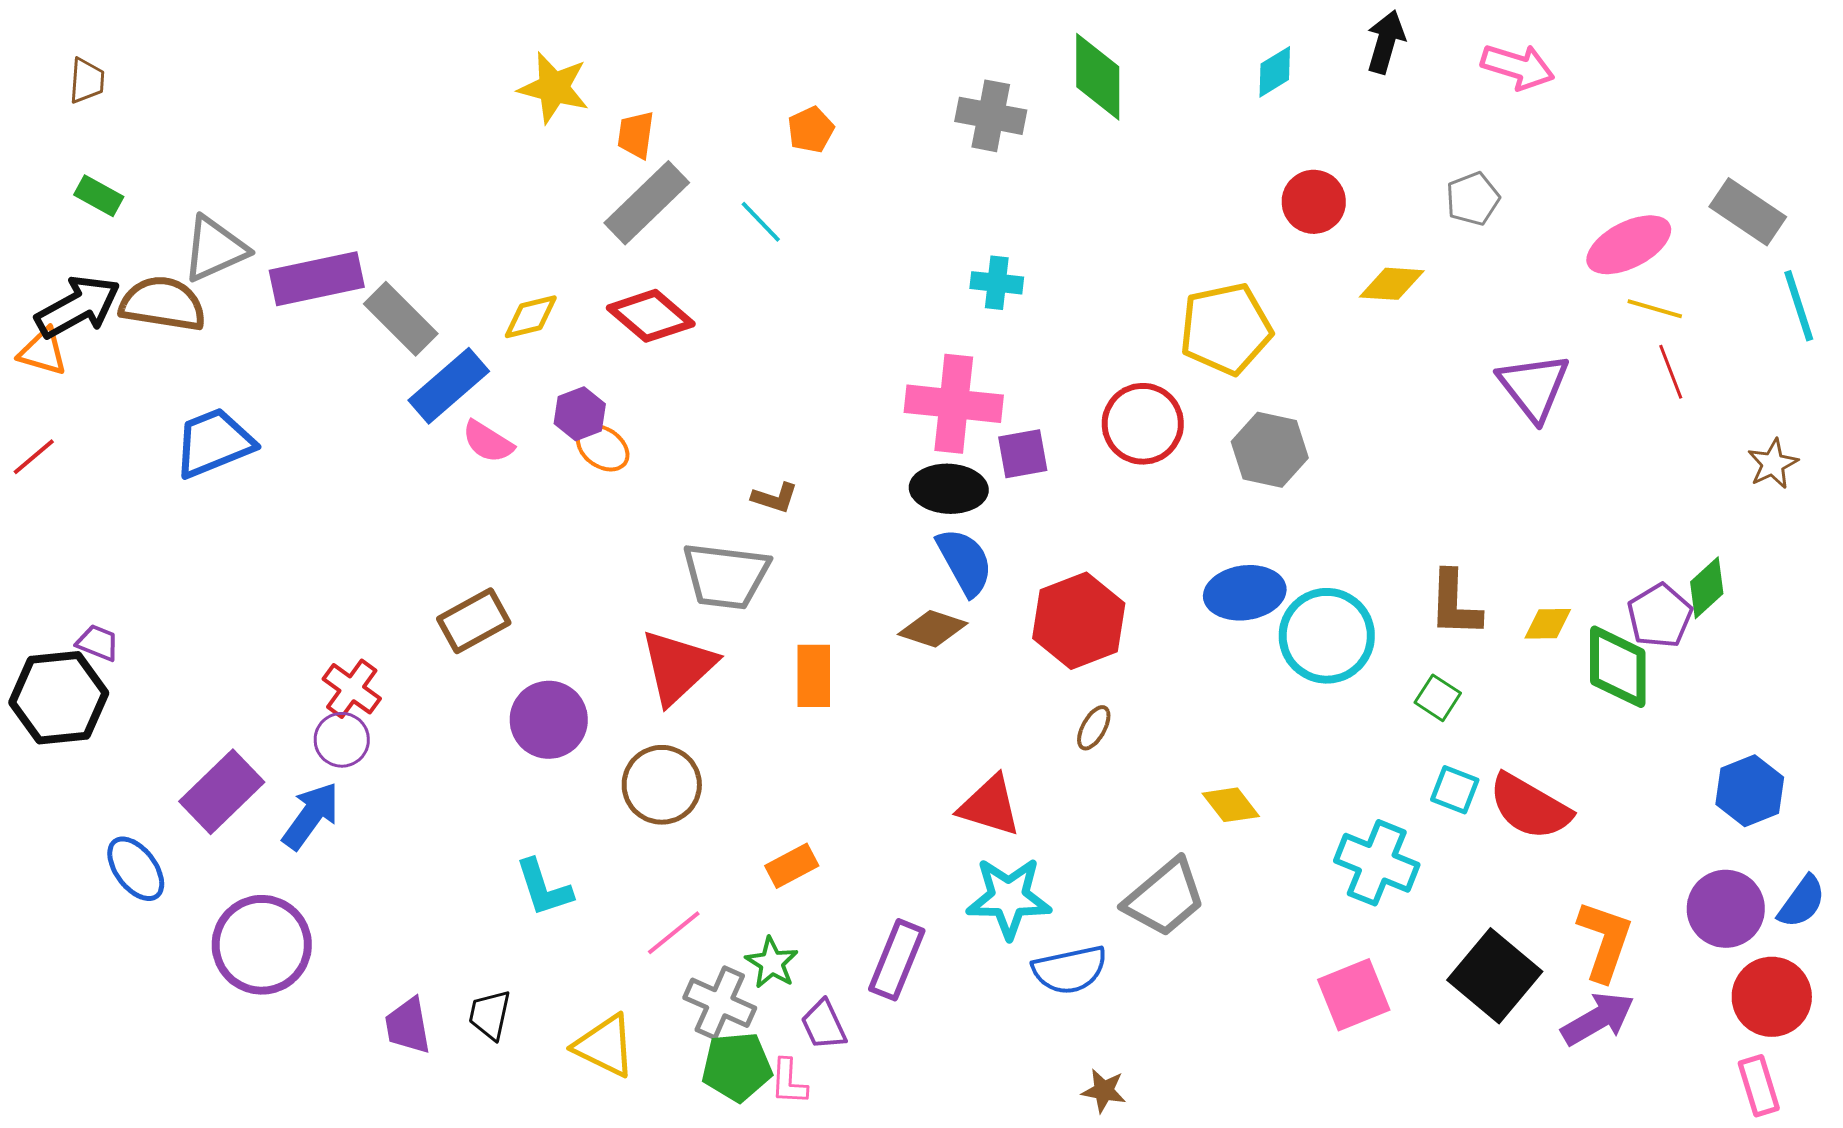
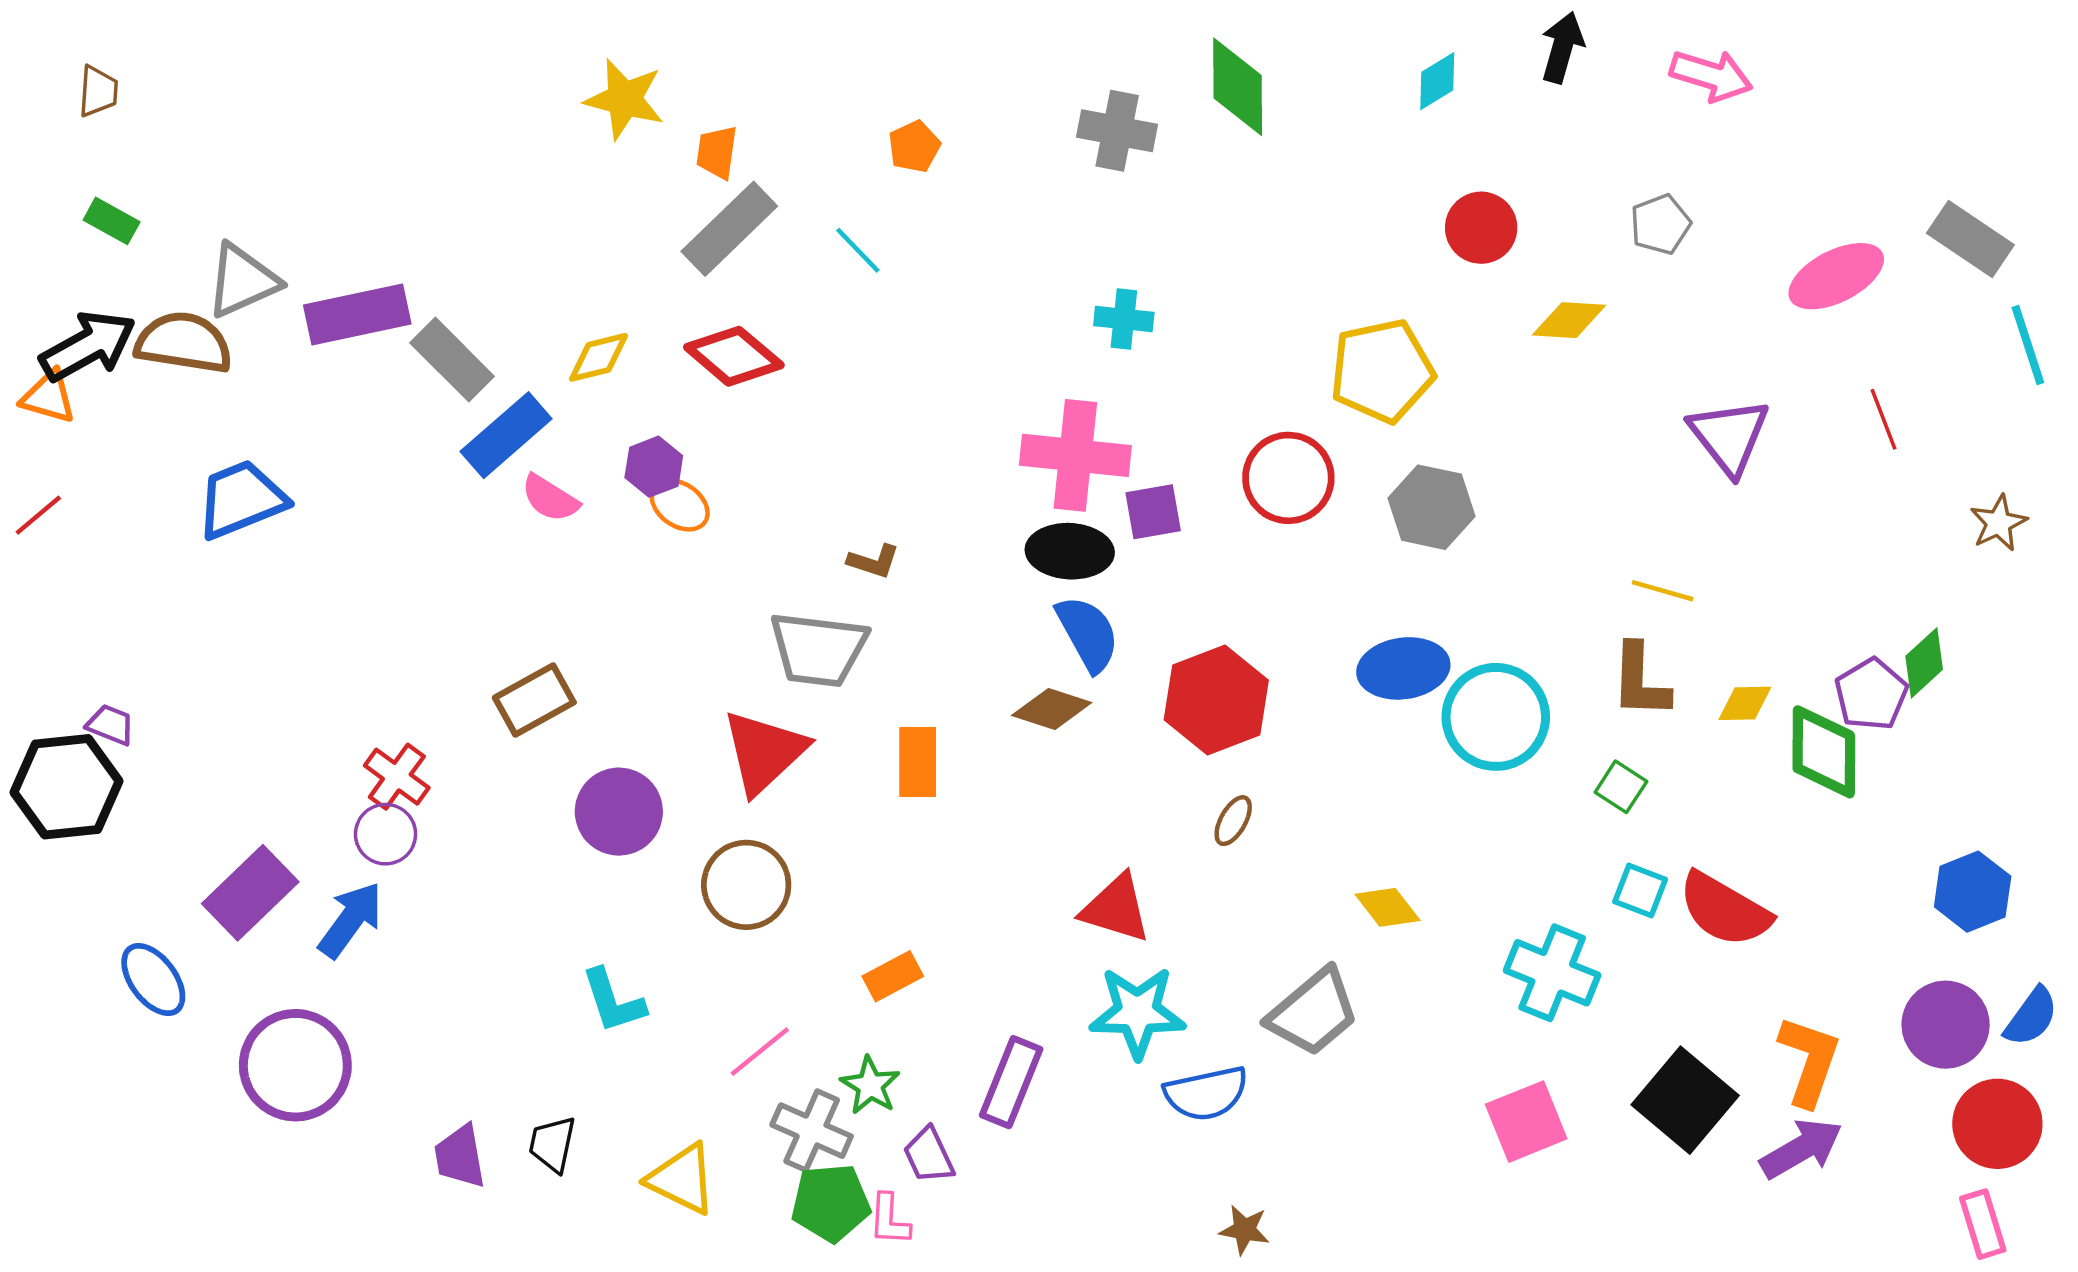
yellow line: (1655, 309) -> (1663, 591), moved

